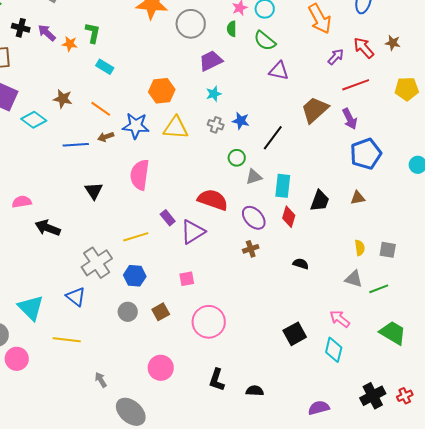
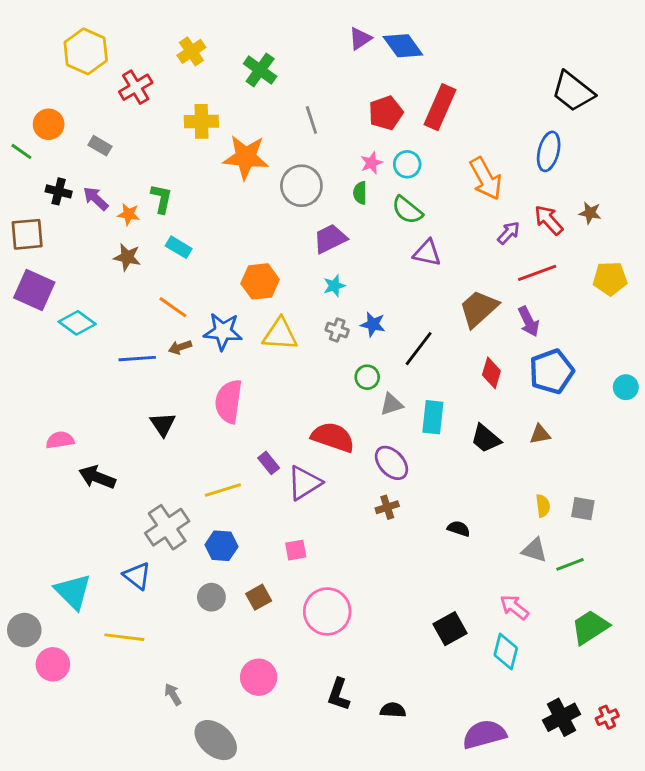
brown star: (63, 99) -> (127, 257), moved
black trapezoid: (320, 201) -> (486, 439), turned 110
red diamond: (289, 217) -> (491, 373), moved
green trapezoid: (393, 333) -> (590, 627), turned -64
purple semicircle: (319, 408) -> (484, 734), size x1.4

